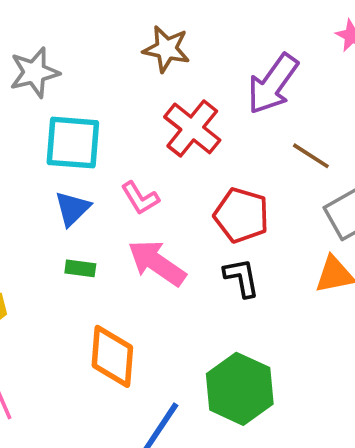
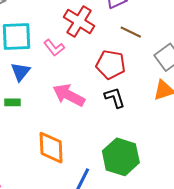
brown line: (311, 156) -> (131, 32), moved
pink L-shape: (140, 198) -> (54, 48), moved
green rectangle: (80, 268) -> (12, 102), moved

